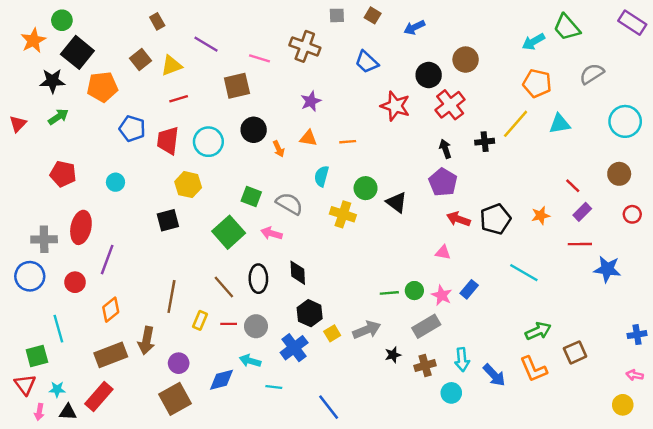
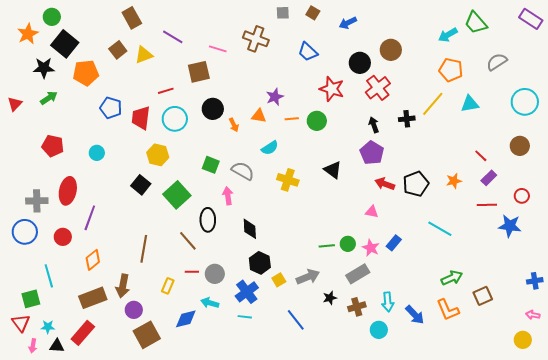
brown rectangle: (157, 21) -> (132, 18), size x1.5
red line: (179, 99) -> (166, 91), moved
purple star: (311, 101) -> (275, 97), moved
cyan semicircle: (321, 176) -> (270, 148), turned -138
green circle: (366, 188) -> (317, 121), moved
red circle: (632, 214) -> (522, 196), moved
black square: (168, 220) -> (141, 185), turned -36
green square: (229, 232) -> (177, 195), moved
pink arrow: (271, 233) -> (228, 196), turned 66
black ellipse: (258, 279) -> (208, 220), moved
yellow rectangle: (200, 320) -> (168, 286), moved
purple circle: (179, 363) -> (134, 310), moved
cyan line: (274, 387) -> (245, 317), moved
blue line: (329, 407) -> (296, 320), moved

